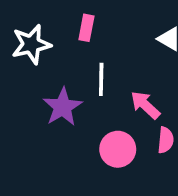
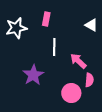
purple star: (63, 107) -> (33, 75), moved
pink circle: (118, 149) -> (71, 93), moved

